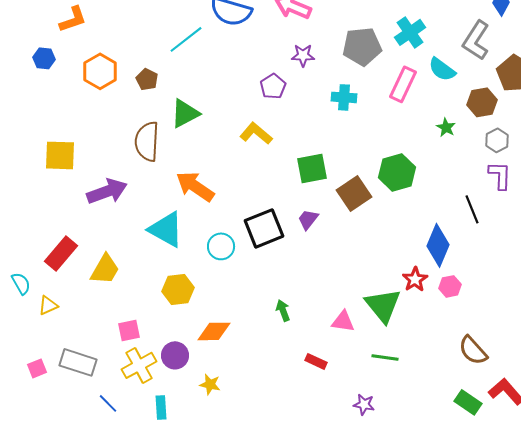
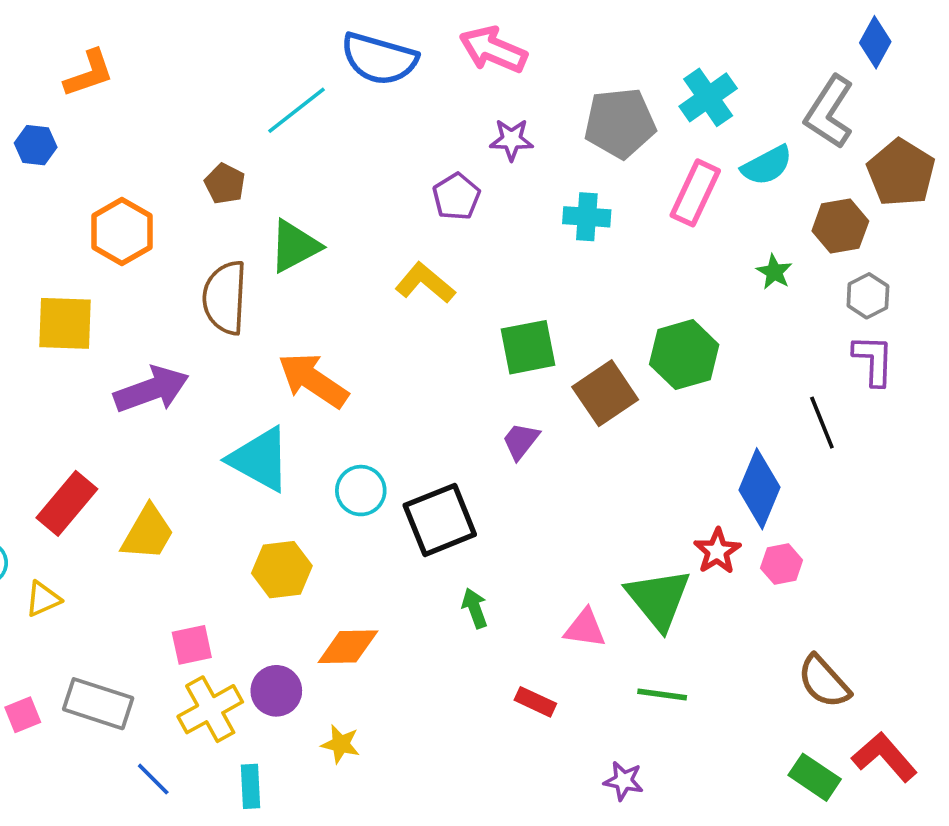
cyan semicircle: (442, 69) -> (767, 165), turned -64
orange hexagon: (100, 71) -> (122, 231), moved
black square: (264, 228) -> (440, 520), moved

